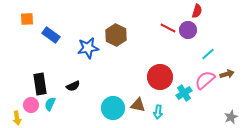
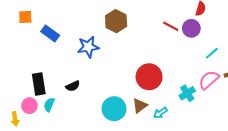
brown hexagon: (116, 35) -> (116, 21), moved
red circle: (160, 77) -> (149, 77), moved
brown triangle: (138, 105) -> (140, 106), turned -49
cyan arrow: (158, 112) -> (160, 113), turned 48

